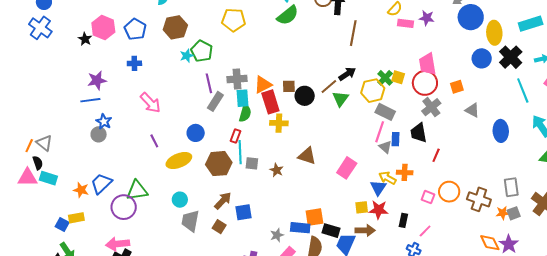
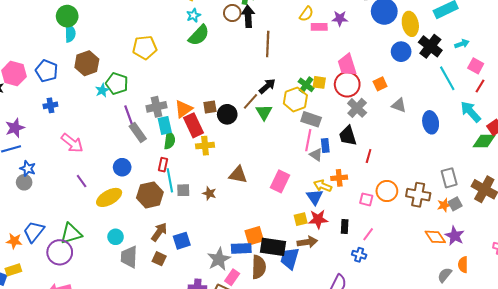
gray rectangle: (215, 101) -> (138, 133), turned -60
black rectangle: (331, 231) -> (273, 247), size x1.4
gray star: (277, 235) -> (219, 259), size x1.6

